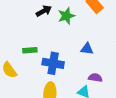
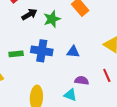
blue cross: (53, 63) -> (42, 51), moved

